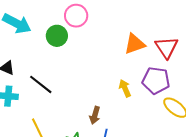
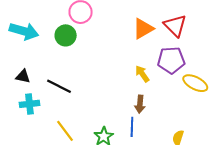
brown arrow: (95, 115) -> (140, 104), moved

